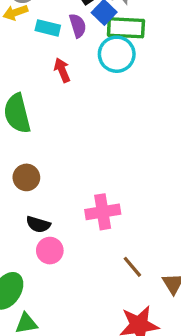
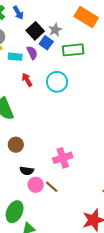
green rectangle: (126, 28) -> (73, 50), moved
cyan circle: (117, 54) -> (57, 82), moved
brown line: (132, 267) -> (52, 187), moved

